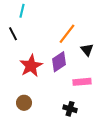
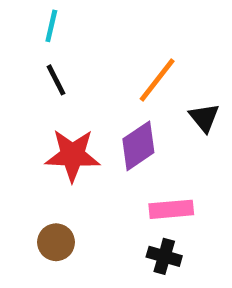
black line: (13, 34) -> (56, 80), moved
red star: (31, 66) -> (72, 155), turned 30
pink rectangle: (82, 82) -> (171, 209), moved

